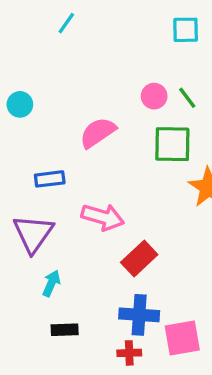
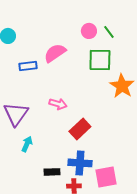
blue rectangle: (50, 179) -> (28, 66), moved
pink arrow: (103, 217) -> (58, 104), size x0.7
black rectangle: (65, 330) -> (52, 172), moved

